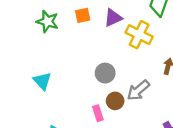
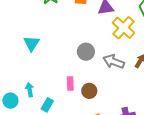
gray arrow: (138, 90) -> (114, 62), moved, turned 45
brown circle: (115, 101) -> (89, 91), moved

